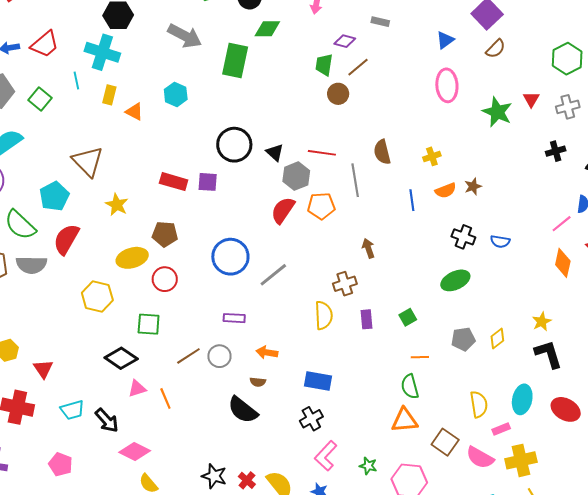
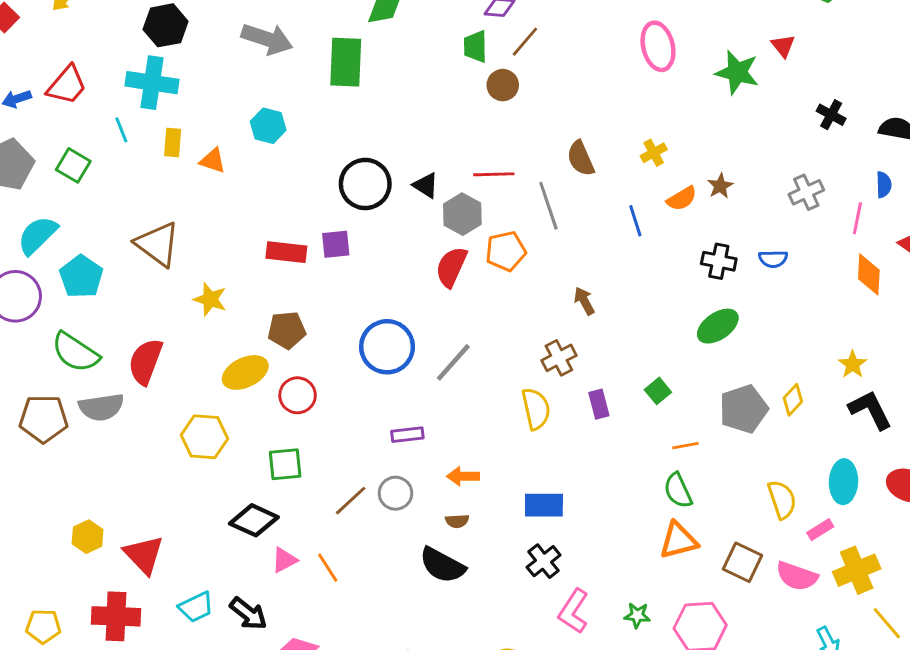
gray cross: (568, 107) -> (806, 192), moved
black cross: (556, 151) -> (831, 115), turned -36
cyan pentagon: (54, 196) -> (81, 277), moved
pink line: (562, 224) -> (857, 218), turned -30
gray pentagon: (463, 339) -> (744, 409), size x1.4
red triangle: (43, 369) -> (144, 555), size x1.4

